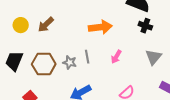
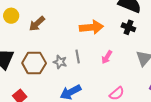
yellow circle: (21, 25) -> (11, 16), moved
black cross: (145, 26) -> (128, 27), moved

